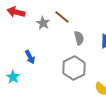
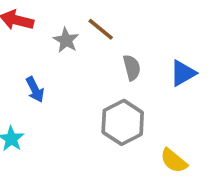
blue arrow: (30, 57) -> (35, 90), moved

